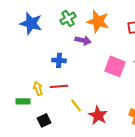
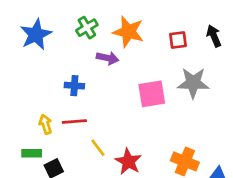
blue star: (31, 23) -> (36, 35), turned 30
pink square: (115, 66) -> (152, 94), turned -30
green rectangle: (23, 101) -> (32, 153), moved

